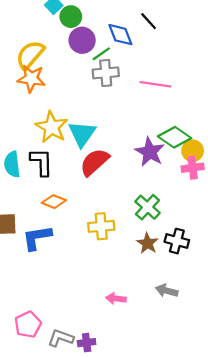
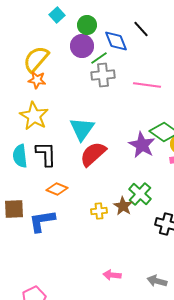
green circle: (71, 17) -> (87, 25), moved
orange star: (31, 79) -> (37, 80), size x0.7
yellow star: (52, 127) -> (34, 116), moved
yellow cross: (101, 226) -> (99, 211), size x0.7
brown star: (147, 243) -> (123, 206), moved
gray arrow: (167, 291) -> (157, 281), moved

